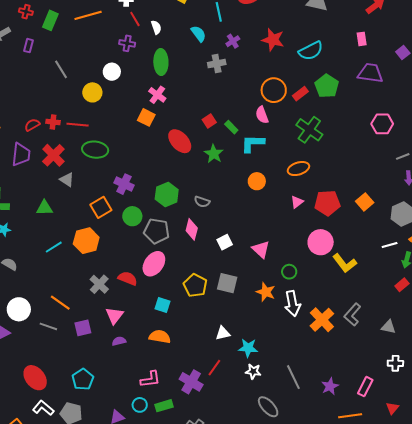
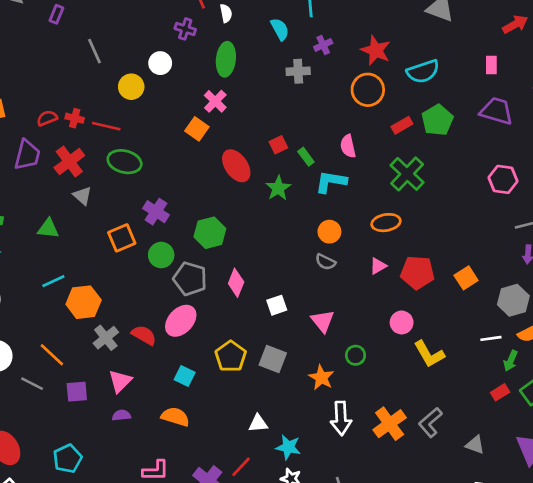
orange circle: (274, 90) -> (368, 90), moved
gray semicircle: (202, 202) -> (325, 262), moved
orange hexagon: (86, 241) -> (84, 302), moved
pink circle: (321, 242) -> (402, 322), size x0.7
white arrow: (292, 304) -> (341, 418), moved

